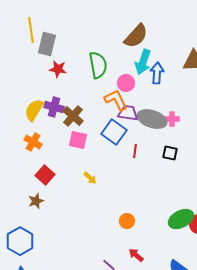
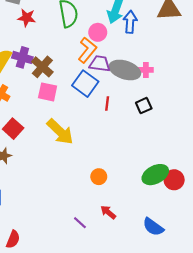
orange L-shape: (116, 100) -> (87, 50), turned 65
black square: (170, 153) -> (144, 106), turned -35
yellow arrow: (90, 178) -> (60, 132), size x2.0

